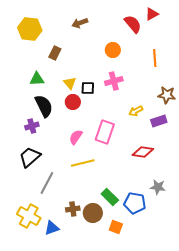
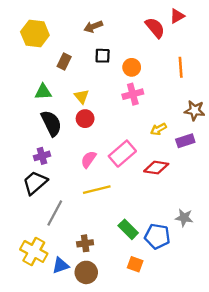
orange circle: (113, 50) -> (132, 67), moved
black square: (88, 88) -> (103, 56), moved
purple cross: (32, 126) -> (42, 156), moved
pink rectangle: (105, 132) -> (122, 154), turned 30
red diamond: (143, 152) -> (156, 168), moved
brown circle: (93, 213) -> (86, 272), moved

